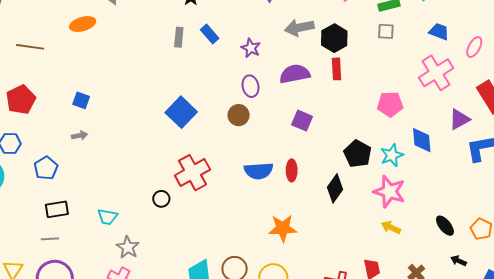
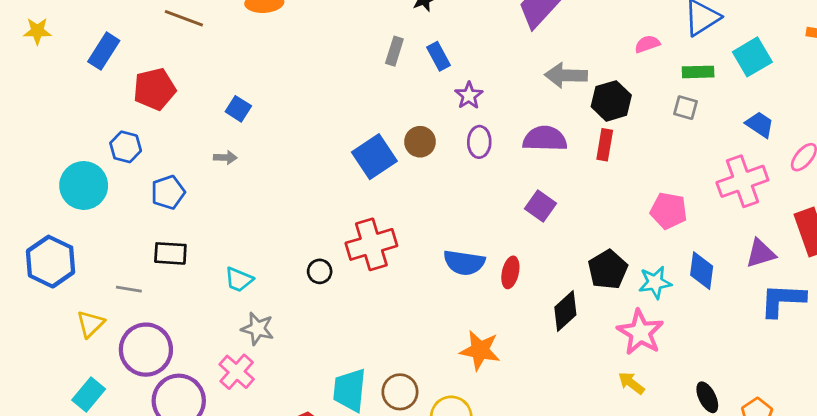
purple star: (251, 48) -> (469, 96), moved
brown circle: (239, 115) -> (420, 142), moved
gray line: (50, 239) -> (129, 289), moved
gray star: (128, 247) -> (258, 329), turned -30

